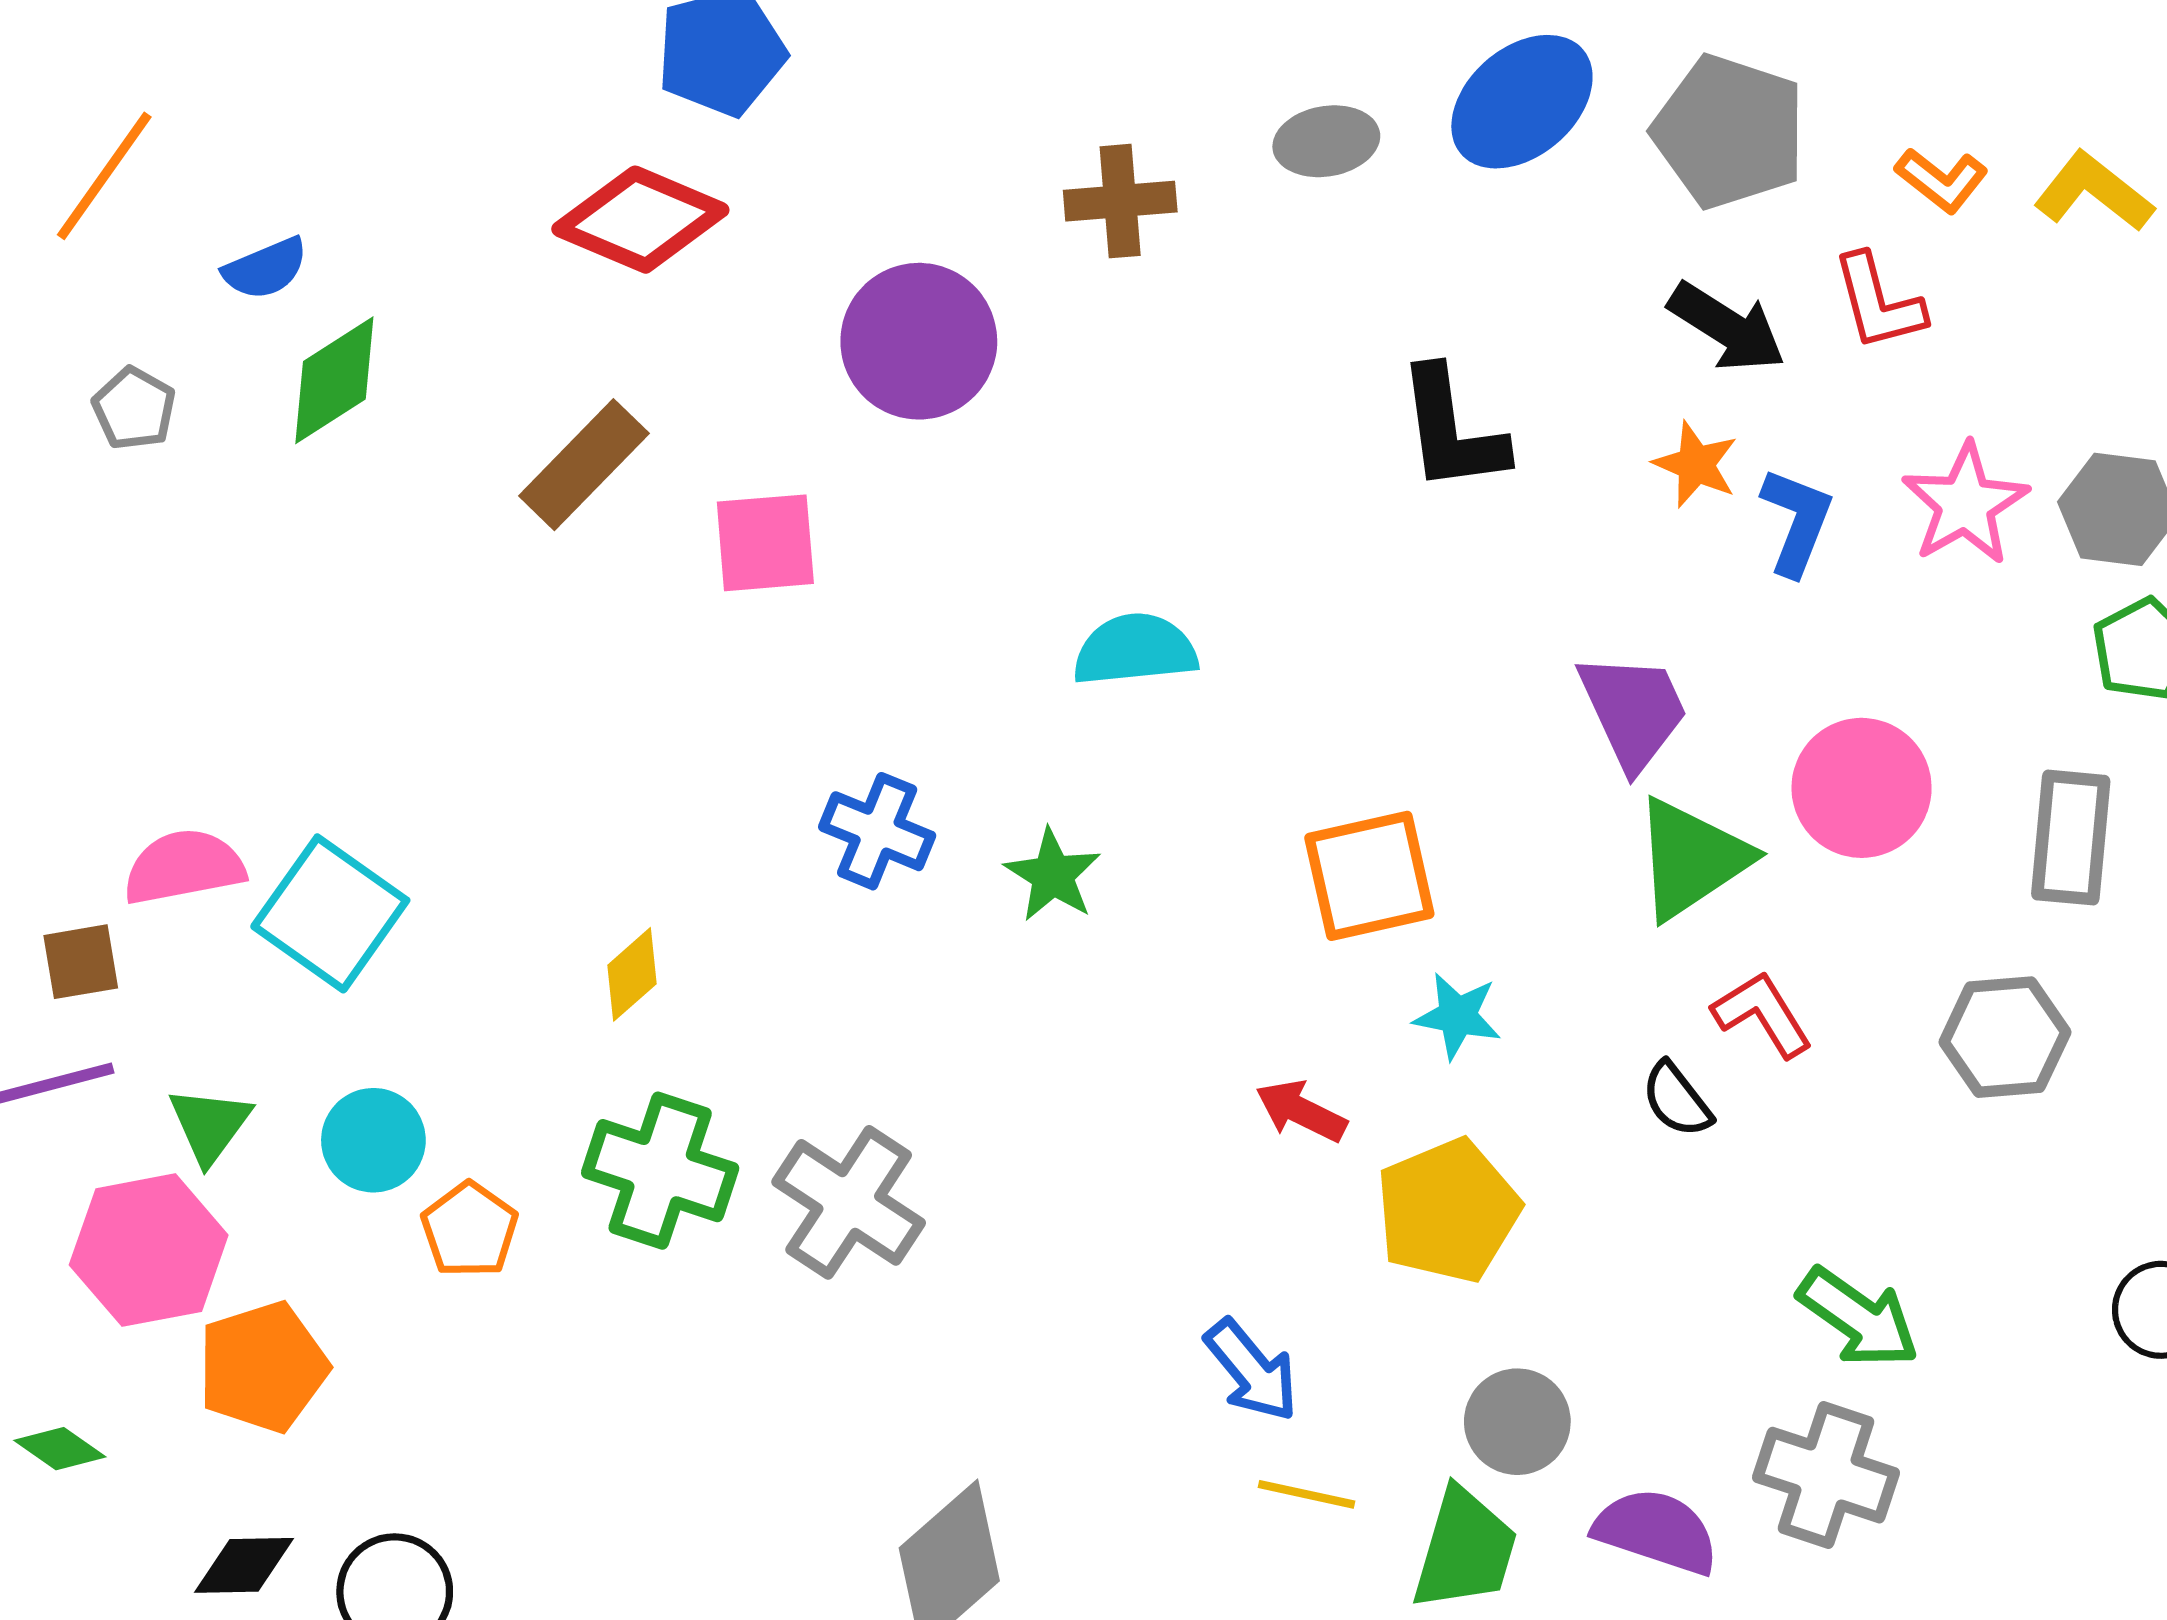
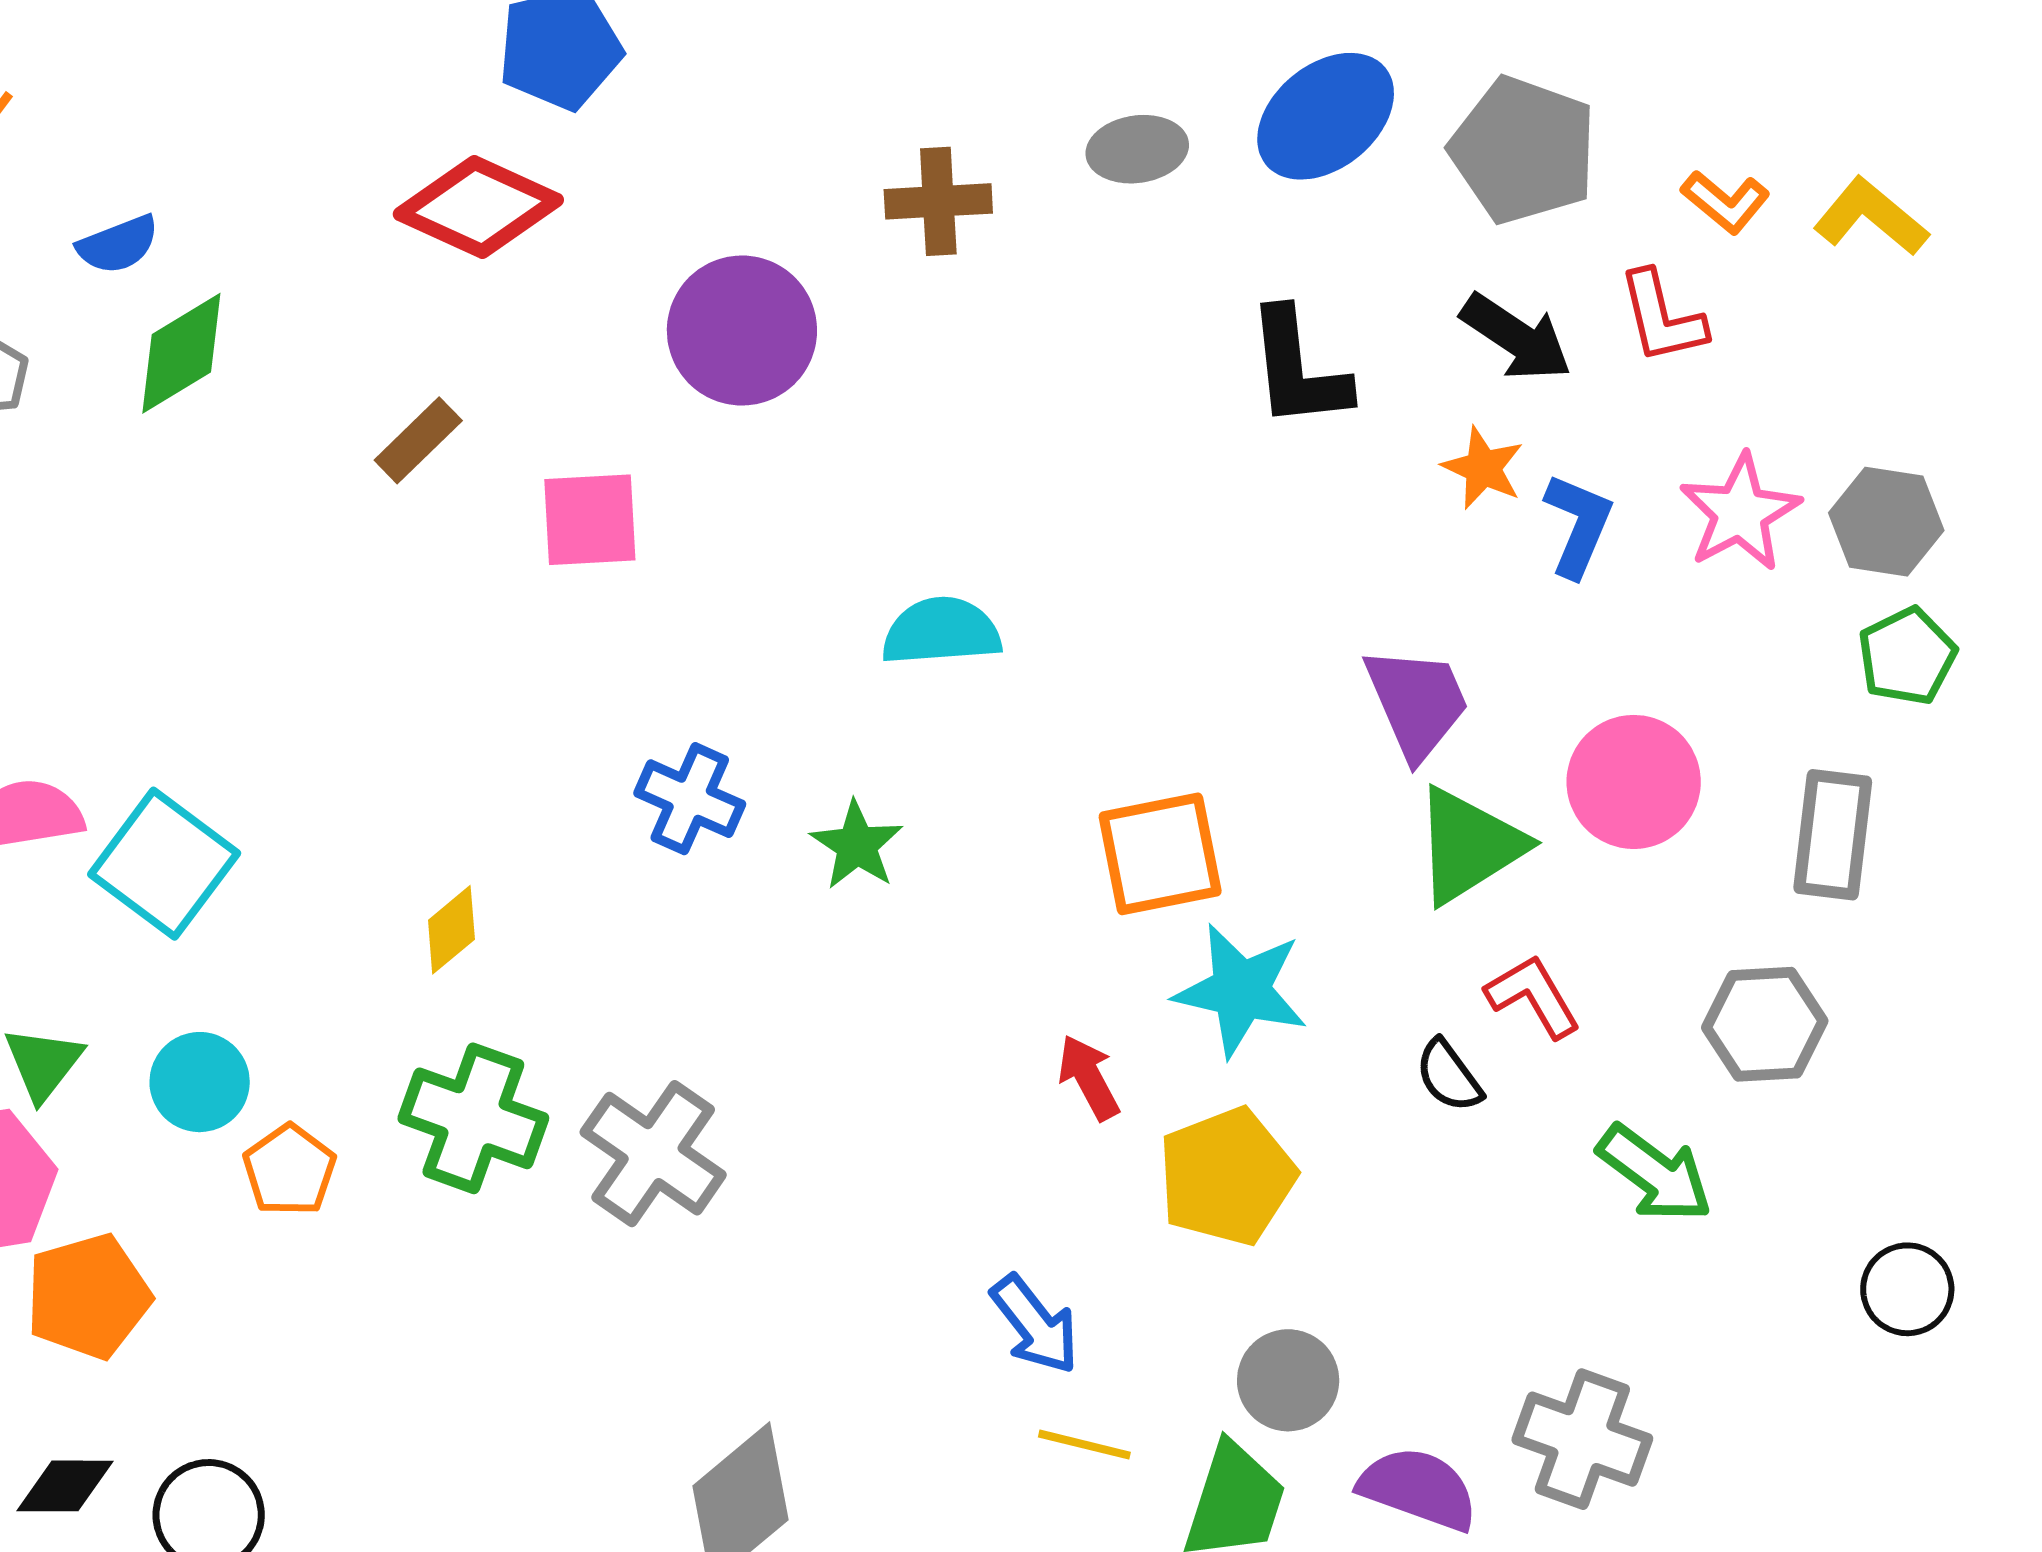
black L-shape: (1452, 430) -> (1298, 369), moved
brown rectangle: (584, 465) -> (418, 440), size x0.7
cyan star: (1457, 1016) -> (1241, 990), size x1.6
red arrow: (1301, 1111) -> (1089, 1077), turned 34
green arrow: (1858, 1318) -> (1655, 1174), moved

